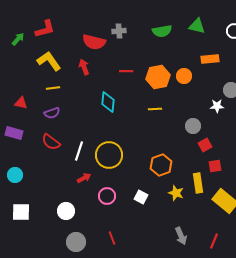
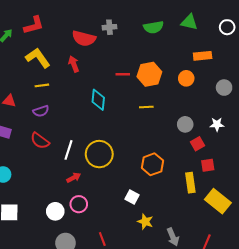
red line: (126, 71) -> (123, 74), moved
orange circle: (184, 76) -> (186, 78), moved
white star: (217, 106) -> (217, 124), moved
yellow star: (176, 193) -> (145, 222), moved
pink circle: (107, 196) -> (79, 204), moved

